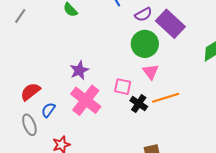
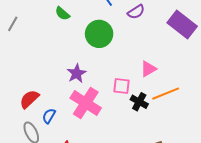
purple rectangle: (170, 24) -> (182, 25), moved
green circle: (145, 44) -> (99, 34), moved
pink triangle: (151, 72) -> (148, 69), turned 42

